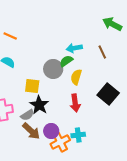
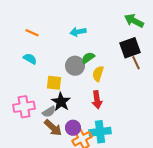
cyan arrow: (74, 48) -> (78, 32), moved
brown line: (102, 52) -> (136, 63), moved
black square: (108, 94) -> (130, 48), moved, turned 30
cyan cross: (78, 135) -> (100, 132), size x1.5

